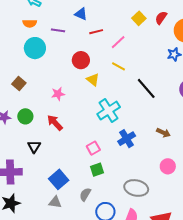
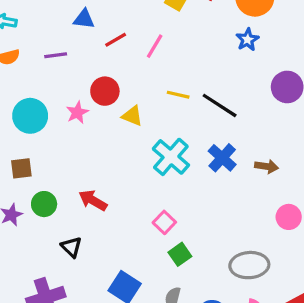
cyan circle: (35, 48) -> (30, 116), moved
yellow line: (118, 66) -> (178, 95), moved
brown square: (19, 83) -> (21, 168), moved, turned -32
pink star: (58, 94) -> (77, 112), moved
blue cross: (127, 139) -> (222, 158), moved

